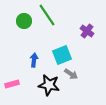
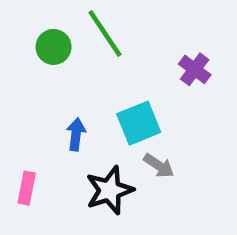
pink rectangle: (12, 84) -> (27, 188), turned -64
black star: (49, 85) -> (110, 190), turned -30

